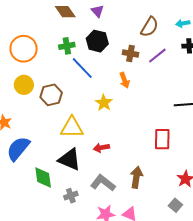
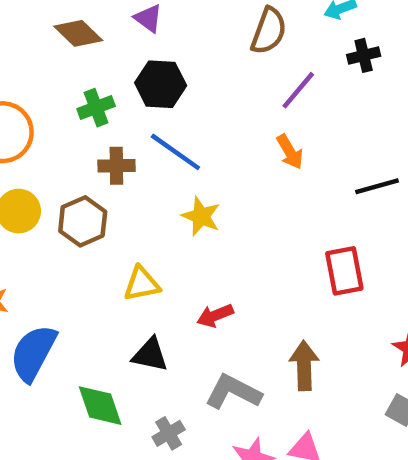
brown cross: (130, 54) -> (116, 166), moved
blue line: (82, 68) -> (175, 152), moved
orange arrow: (124, 80) -> (290, 152), moved
yellow triangle: (72, 127) -> (142, 284), size x0.7
black triangle: (70, 159) -> (150, 355), size x0.7

